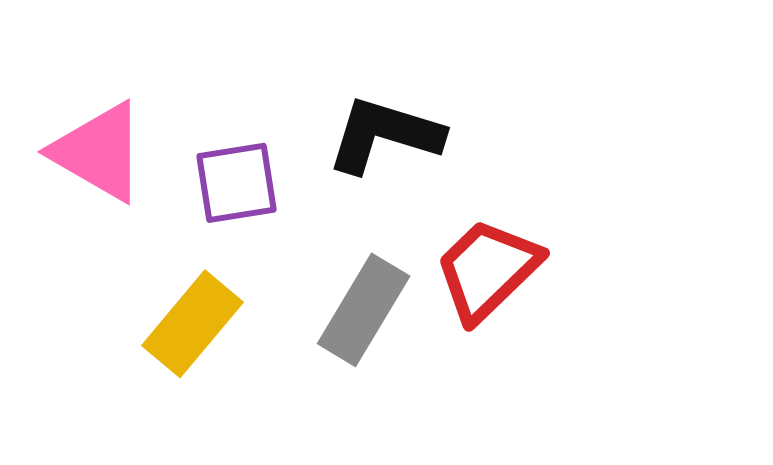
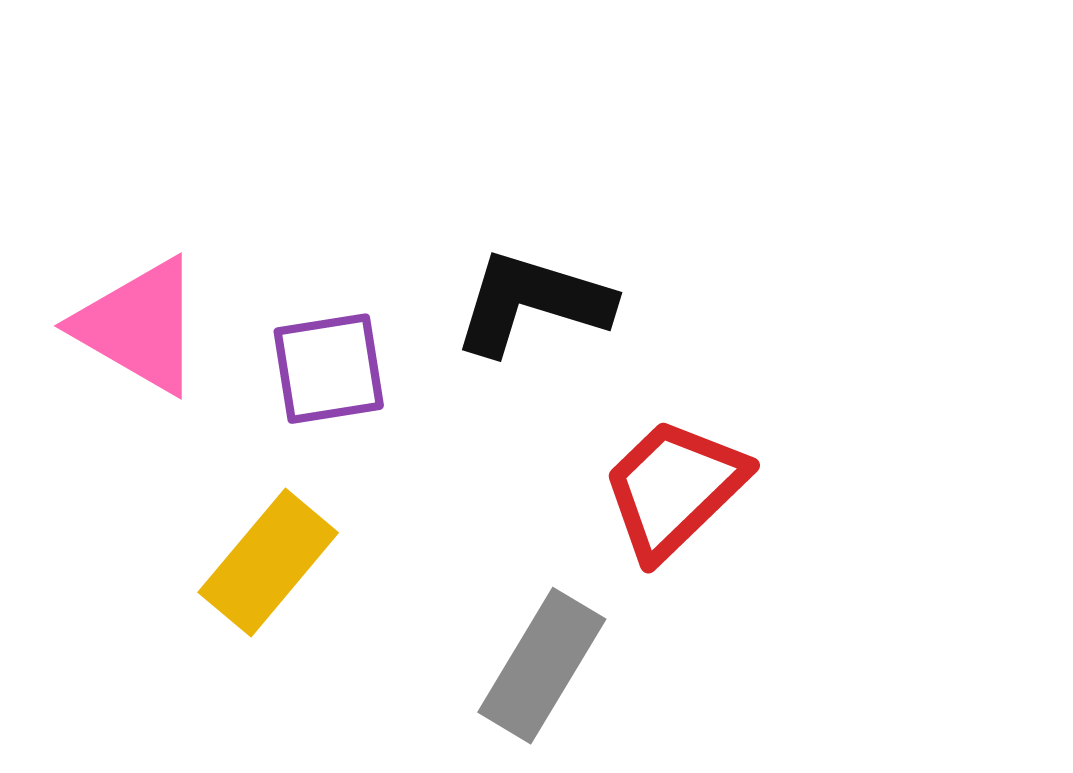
gray rectangle: (364, 310) -> (542, 666), moved

